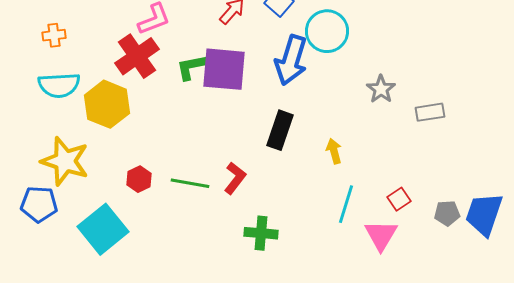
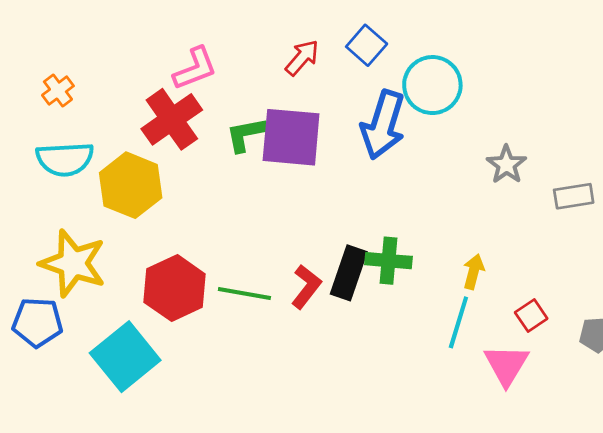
orange cross: (54, 35) -> (58, 91), turned -30
black rectangle: (280, 130) -> (349, 273), moved
yellow arrow: (334, 151) -> (474, 272), moved, turned 30
red hexagon: (139, 179) -> (175, 288), size x1.8
green cross: (261, 233) -> (389, 261), moved

